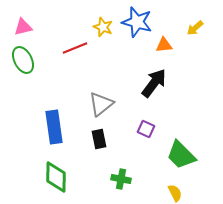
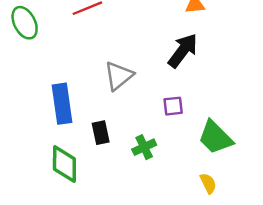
purple square: (146, 129) -> (173, 106), turned -30
black rectangle: (99, 139) -> (101, 133), moved
green cross: (121, 179) -> (144, 147), moved, turned -36

